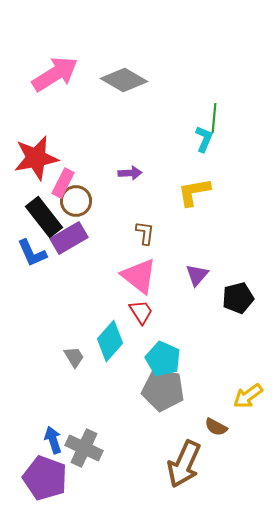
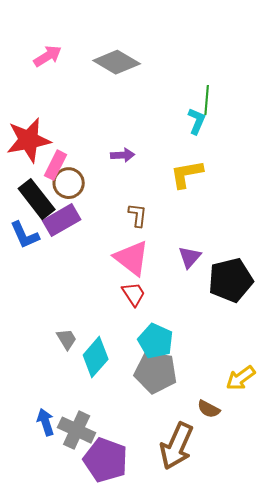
pink arrow: (55, 74) -> (48, 56), size x0.6
black pentagon: (238, 298) -> (231, 280), size x1.4
cyan diamond: (110, 341) -> (96, 357), moved
purple pentagon: (45, 478) -> (106, 460), moved

